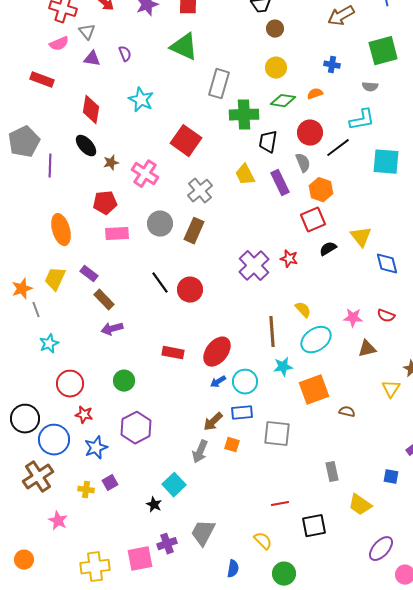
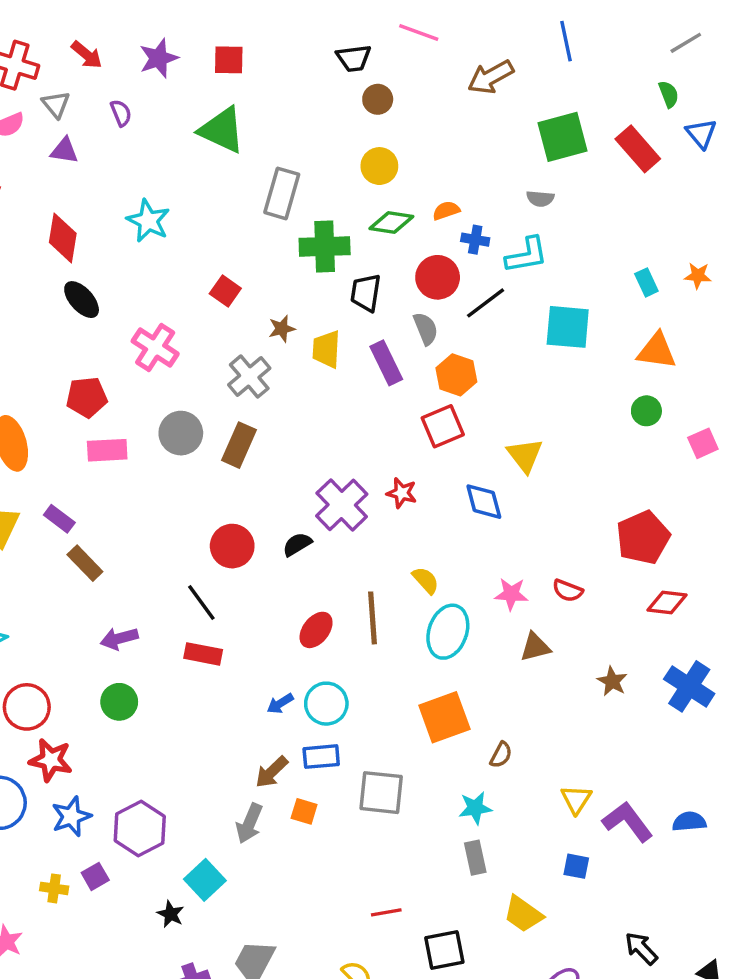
purple semicircle: (125, 54) -> (121, 113), moved
blue cross: (332, 65) -> (475, 240), moved
red square: (186, 141) -> (225, 291), size x0.6
black ellipse: (86, 146) -> (82, 300), moved
brown star: (111, 163) -> (282, 329), moved
yellow trapezoid: (245, 175) -> (326, 349), turned 30
black semicircle: (328, 249) -> (297, 544), moved
blue diamond: (387, 264) -> (484, 502), moved
black line: (160, 283) -> (201, 603), moved
purple arrow: (112, 329) -> (119, 638), moved
cyan ellipse: (316, 340) -> (448, 632), turned -36
red ellipse: (217, 352) -> (316, 630), moved, size x0.7
cyan star: (283, 367) -> (475, 808), moved
yellow triangle: (391, 389) -> (576, 799), moved
brown semicircle: (347, 412) -> (501, 755), turned 105
red star: (84, 415) -> (51, 760), size x1.4
purple hexagon: (136, 428) -> (140, 829), moved

